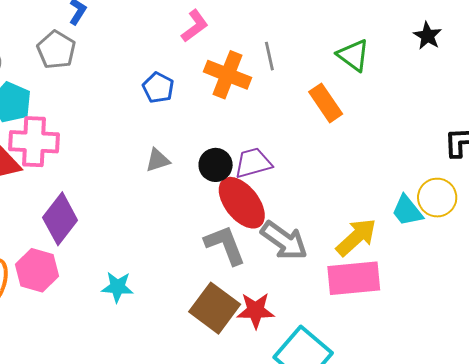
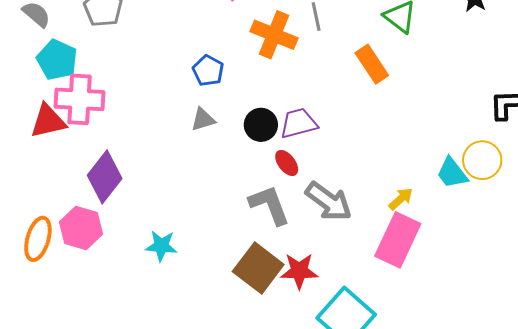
blue pentagon: (158, 88) -> (208, 71), moved
red ellipse: (242, 203) -> (287, 163), size x0.5
yellow arrow: (356, 237) -> (401, 199), size x0.6
pink rectangle: (354, 278) -> (398, 240), turned -60

